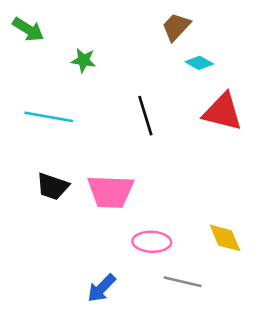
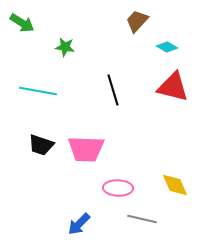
cyan diamond: (199, 63) -> (167, 47), moved

